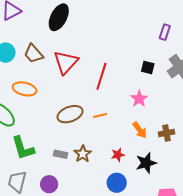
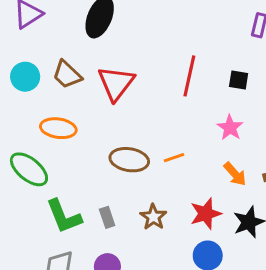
red line: (101, 76) -> (189, 76), moved
brown ellipse: (70, 114) -> (129, 160), turned 35
gray rectangle: (60, 154) -> (107, 217), moved, turned 64
red star: (118, 155) -> (206, 214), size x1.5

